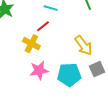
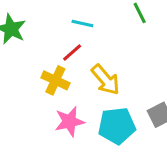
yellow arrow: (83, 45) -> (105, 80), moved

